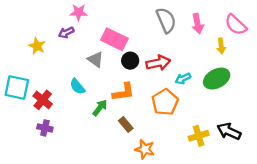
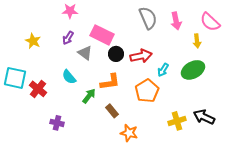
purple arrow: (66, 33) -> (68, 38), moved, turned -32
cyan arrow: (183, 79) -> (163, 70), turned -32
purple cross: (45, 128) -> (57, 123), moved

